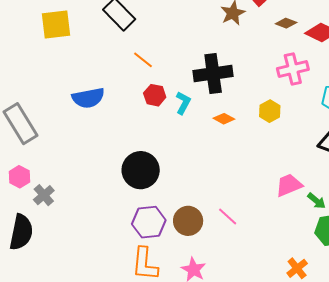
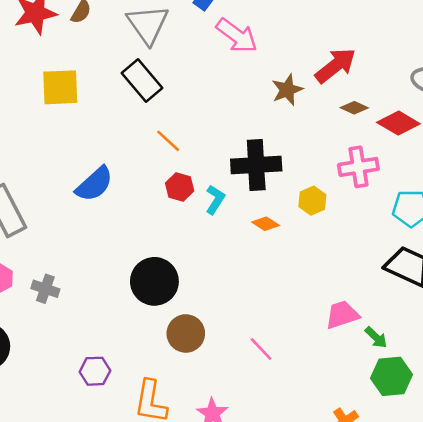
blue semicircle: (88, 98) -> (94, 184), turned -36
yellow hexagon: (270, 111) -> (312, 201), moved
gray cross: (44, 195) -> (45, 289), moved, turned -35
brown circle: (188, 221) -> (186, 333), moved
purple hexagon: (149, 222) -> (95, 371), moved, size x0.7

